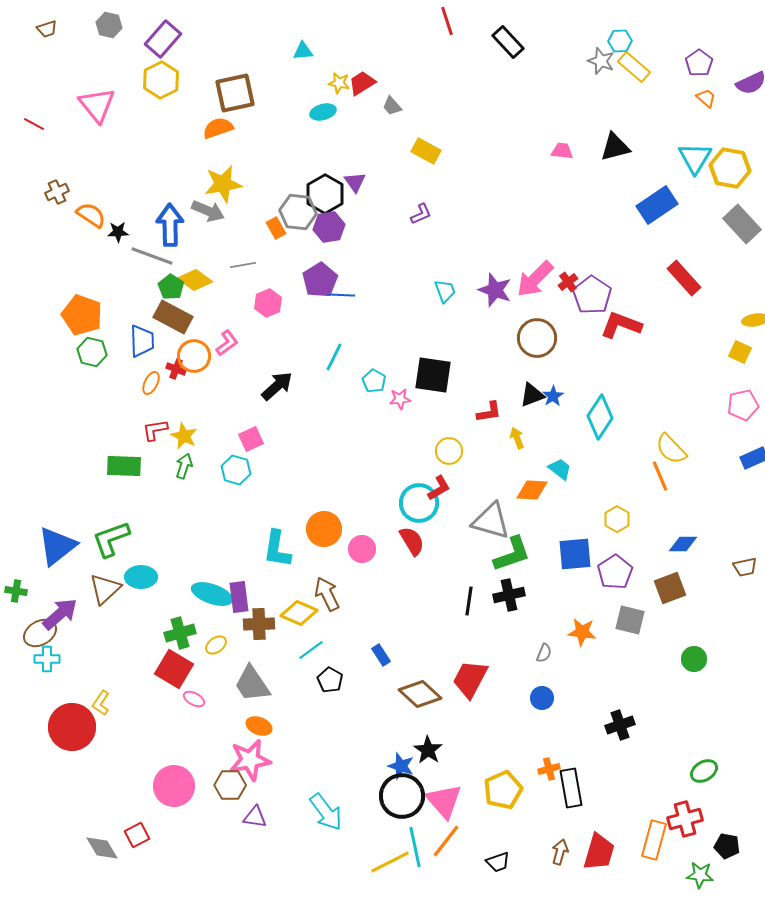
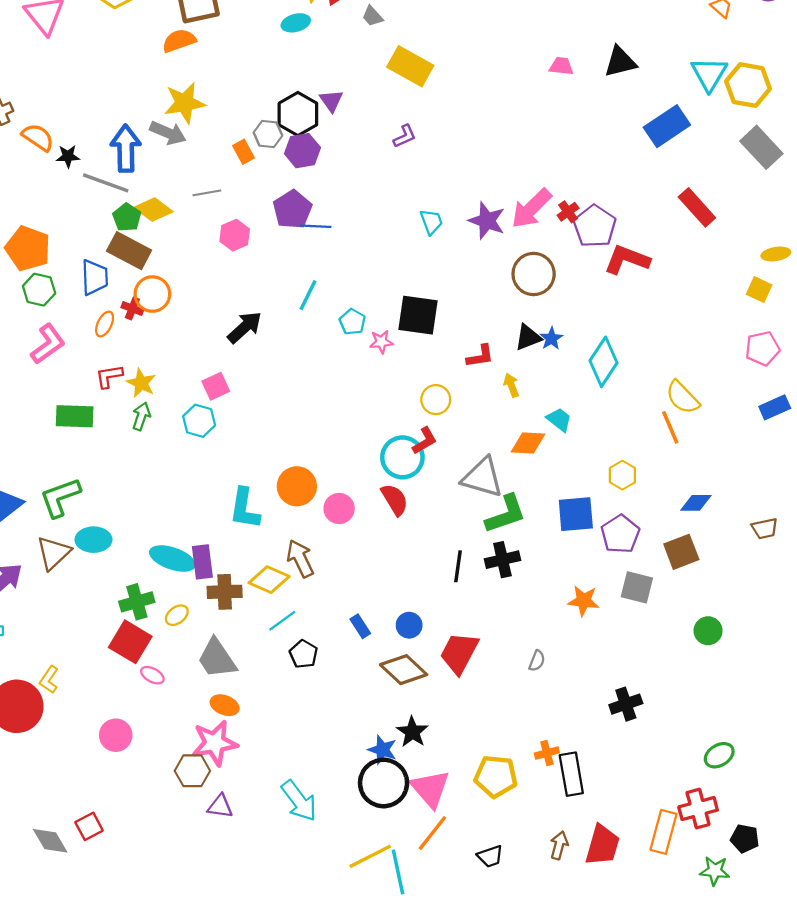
yellow rectangle: (426, 151) -> (410, 66), size x1.4
gray hexagon: (298, 212) -> (268, 134), size x0.7
pink L-shape: (227, 343) -> (48, 344), moved, size x1.4
gray semicircle: (544, 653) -> (537, 661), moved
blue circle: (542, 698) -> (409, 625), moved
pink circle: (174, 786) -> (116, 735), moved, size x0.7
yellow pentagon: (503, 790) -> (496, 776), turned 30
cyan line: (415, 847) -> (398, 872), moved

